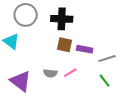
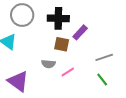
purple rectangle: (85, 49) -> (80, 32), moved, turned -56
gray semicircle: (50, 73) -> (48, 64), moved

